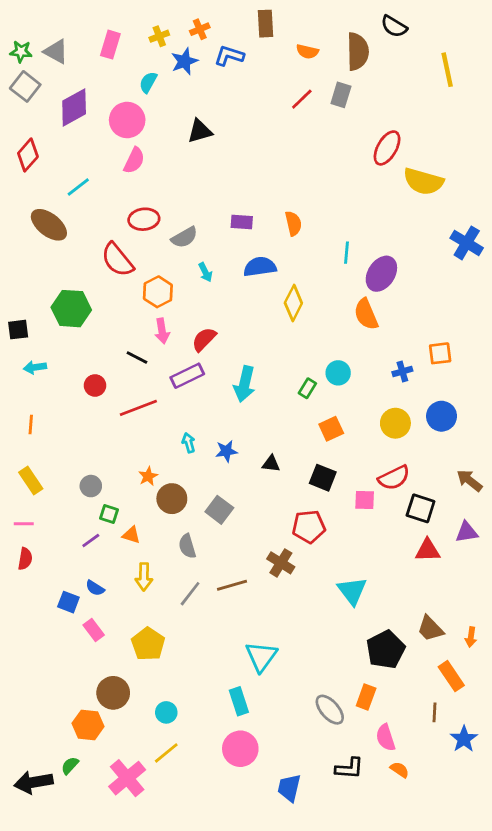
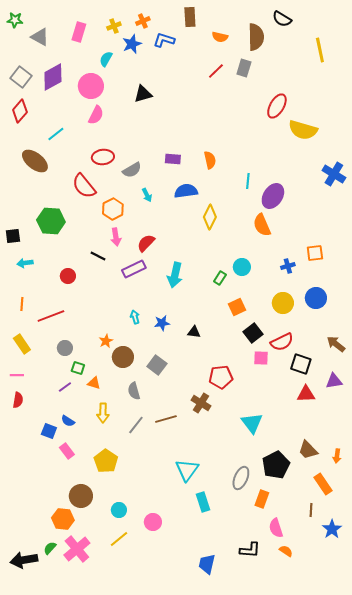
green star: (21, 52) -> (15, 20), moved
gray square: (25, 86) -> (21, 77), moved
red line: (138, 408) -> (51, 316), moved
black square: (323, 478) -> (253, 333), moved, turned 30
cyan rectangle: (239, 701) -> (203, 502), moved
gray ellipse: (330, 710) -> (241, 478), moved, turned 65
pink circle: (240, 749) -> (153, 522), moved, size x0.7
pink cross: (127, 778) -> (77, 549), moved

